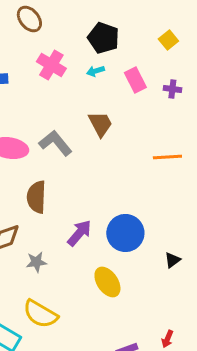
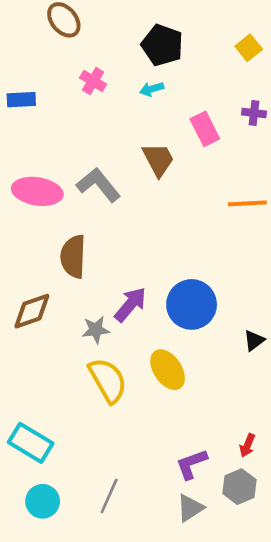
pink cross: (51, 65) -> (93, 81), size x0.7
pink rectangle: (135, 80) -> (205, 129), moved
gray star: (36, 262) -> (96, 330), moved
yellow semicircle: (40, 314) -> (108, 380), moved, turned -150

